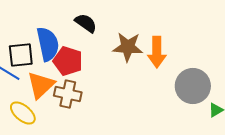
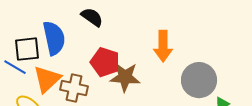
brown star: (128, 47) -> (125, 77), moved
red pentagon: (68, 61) -> (105, 62), moved

